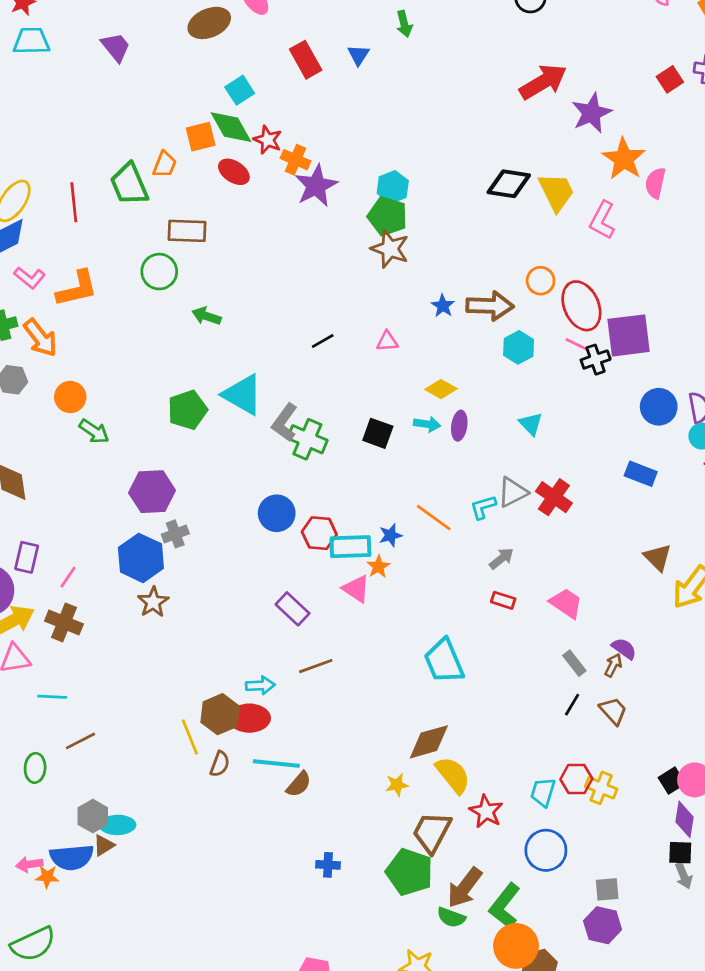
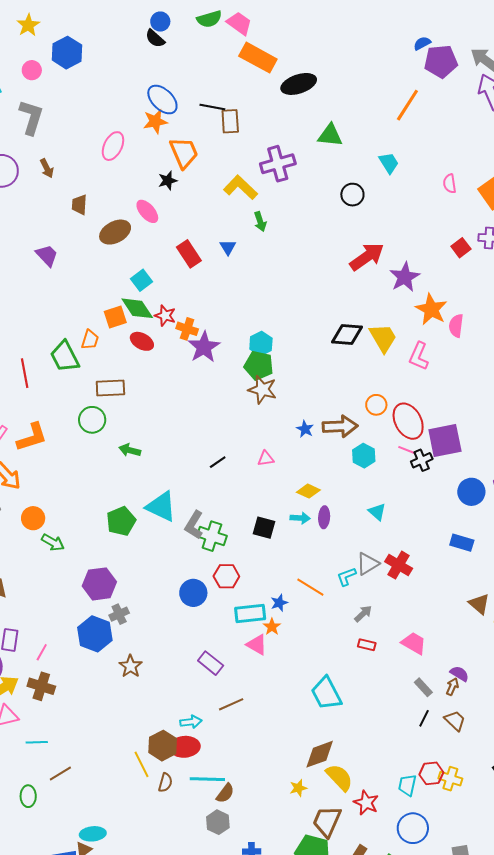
red hexagon: (319, 533) -> (226, 576), moved
brown star: (153, 602) -> (131, 666), moved
gray hexagon: (93, 816) -> (218, 822), moved

